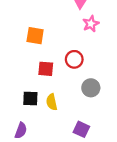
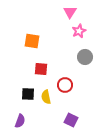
red circle: (74, 59) -> (65, 85), moved
gray circle: (91, 88) -> (85, 57), moved

